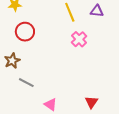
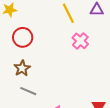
brown star: (12, 61) -> (22, 68), moved

